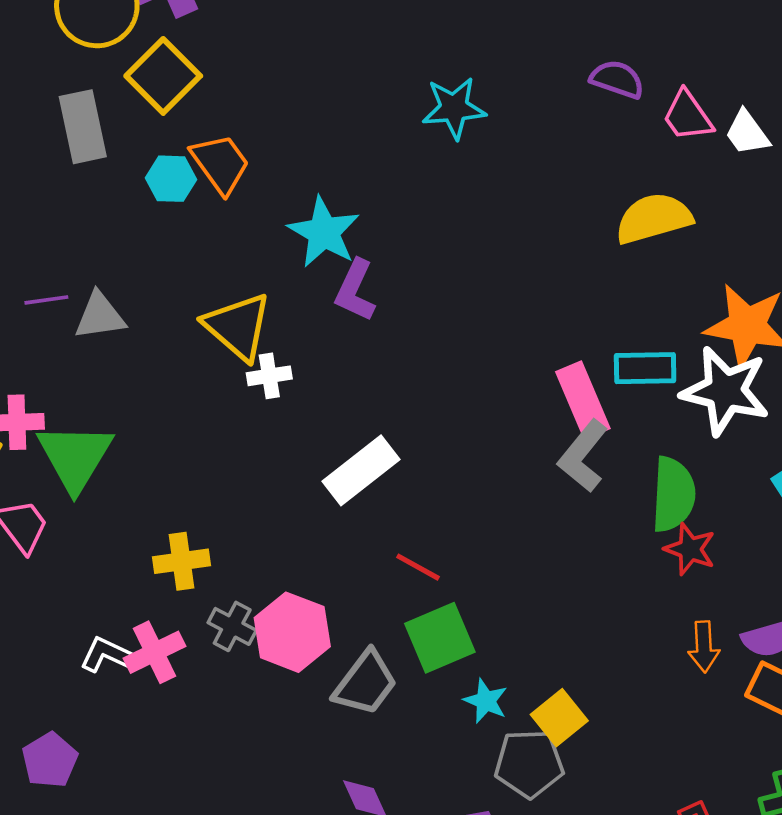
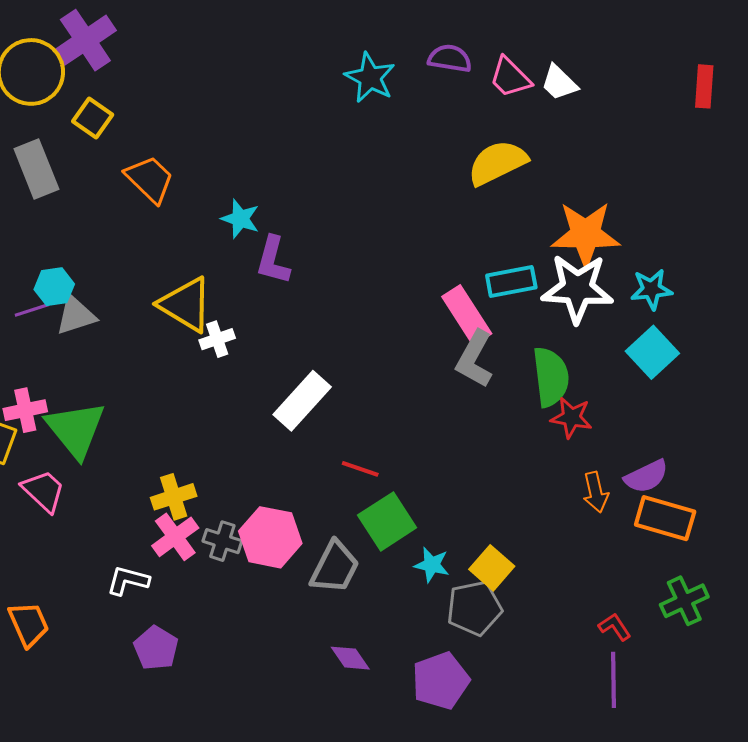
yellow square: (163, 76) -> (93, 118), size x0.7
cyan star: (454, 108) -> (370, 78), moved, turned -30
cyan hexagon: (171, 179) -> (54, 287), moved
cyan star: (324, 232) -> (240, 219), size x0.7
pink cross: (154, 652) -> (175, 537), moved
purple pentagon: (50, 760) -> (156, 648), moved

